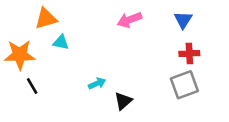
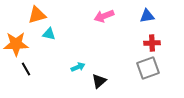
blue triangle: (183, 20) -> (147, 16), turned 49

